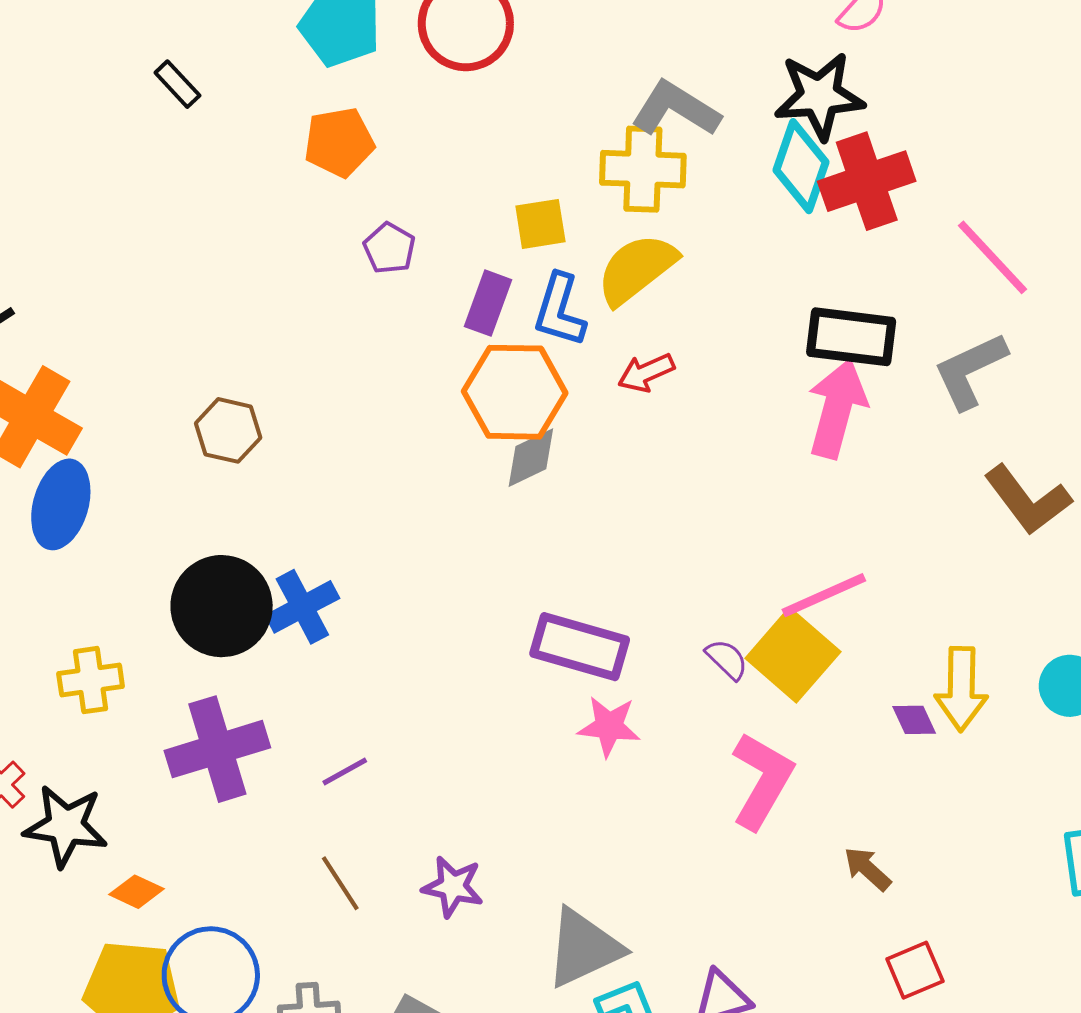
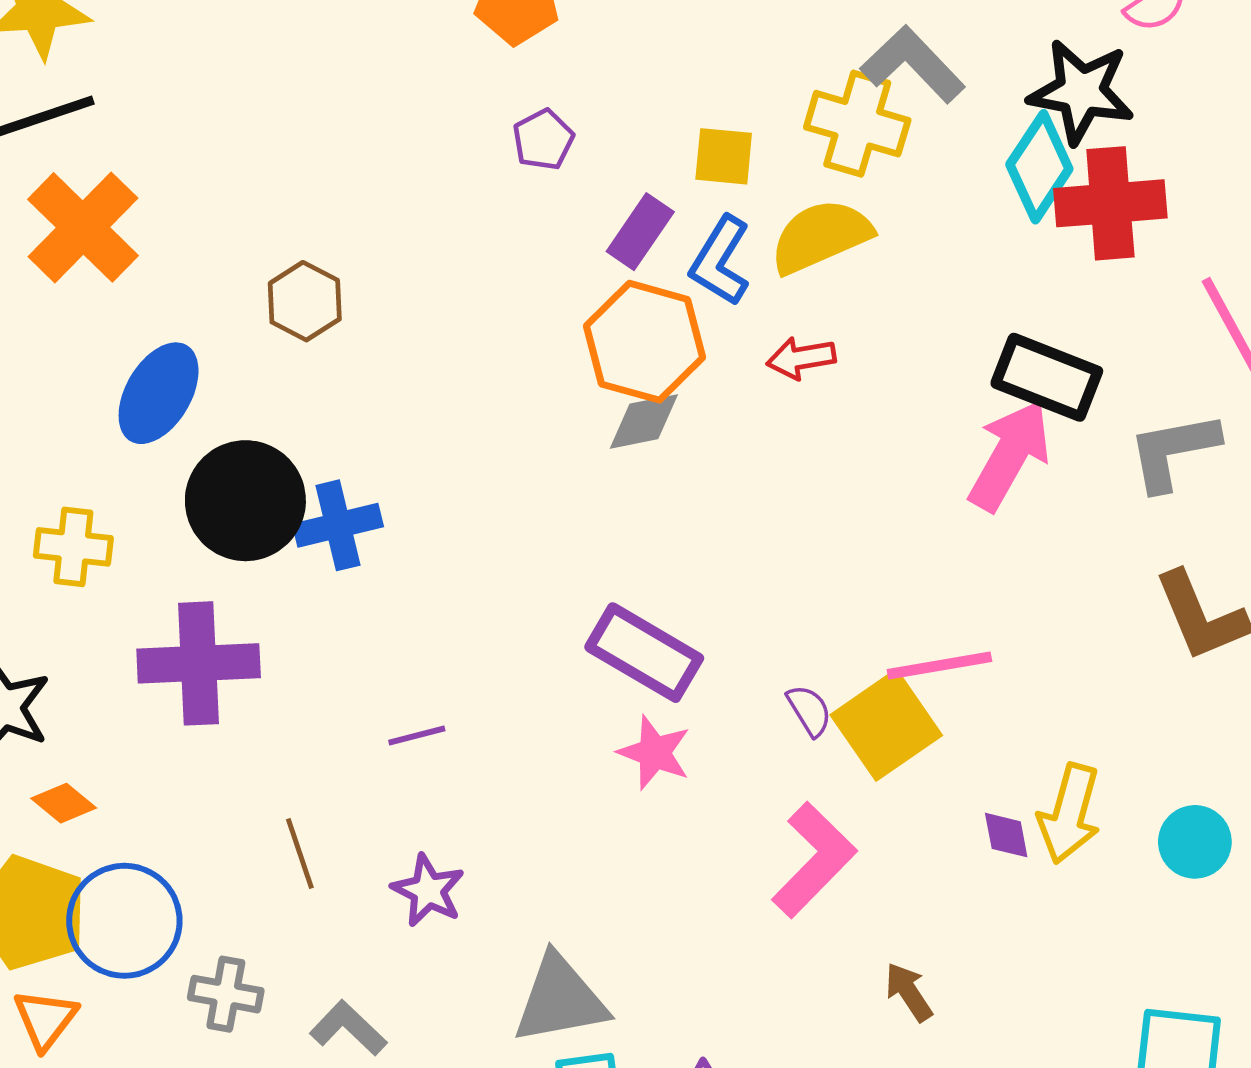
blue ellipse: (61, 504) -> (159, 393), moved
purple line: (345, 772) -> (417, 736), moved

